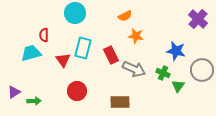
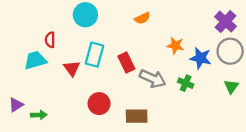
orange star: (136, 36) -> (175, 45), moved
gray circle: (202, 70) -> (230, 51), moved
green triangle: (178, 86) -> (231, 87), moved
red circle: (77, 91) -> (99, 104), moved

